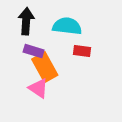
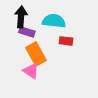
purple rectangle: (34, 51) -> (27, 32), moved

